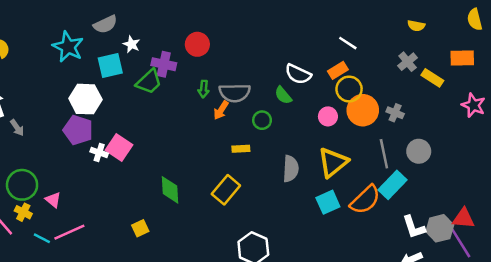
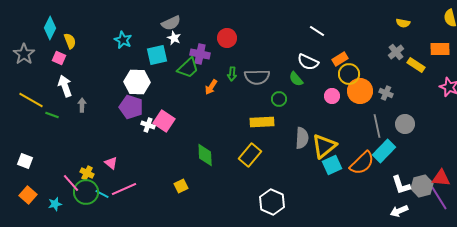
gray semicircle: (105, 24) -> (171, 23), moved
white line: (348, 43) -> (317, 31), moved
cyan star: (68, 47) -> (123, 40), size x0.7
orange arrow: (221, 110) -> (211, 87), moved
gray arrow: (17, 128) -> (82, 105), turned -144
yellow rectangle: (241, 149) -> (262, 122), size x1.6
yellow triangle: (333, 162) -> (324, 146), moved
green circle: (22, 185) -> (86, 192), moved

